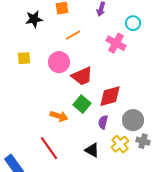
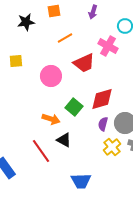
pink circle: (59, 62) -> (51, 76), moved
red trapezoid: (82, 76) -> (84, 63), moved
purple semicircle: (103, 122) -> (103, 124), moved
black triangle: (92, 150) -> (64, 140), moved

